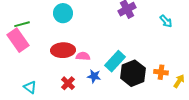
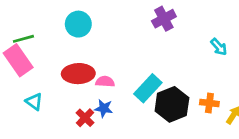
cyan arrow: (166, 21) -> (219, 47), moved
blue star: (94, 76) -> (104, 108), moved
cyan triangle: (30, 87) -> (34, 102), moved

